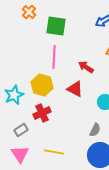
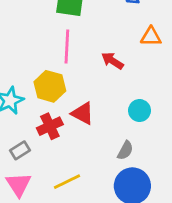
red triangle: (75, 89) -> (83, 113), moved
yellow line: (54, 152) -> (67, 182), turned -36

